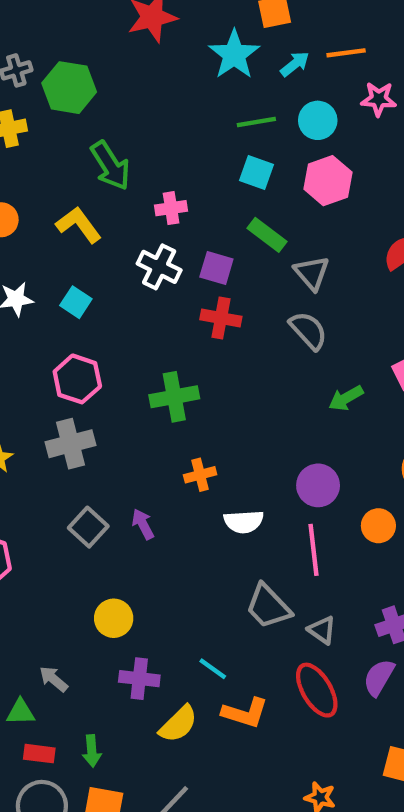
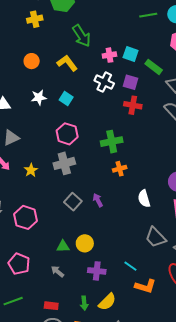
cyan square: (256, 173) -> (131, 54), moved
orange cross: (200, 475) -> (120, 169), moved
white semicircle: (244, 522) -> (144, 199), turned 78
green triangle: (21, 712) -> (63, 246), moved
yellow semicircle: (178, 724) -> (107, 302), moved
green arrow: (92, 751) -> (84, 303), moved

